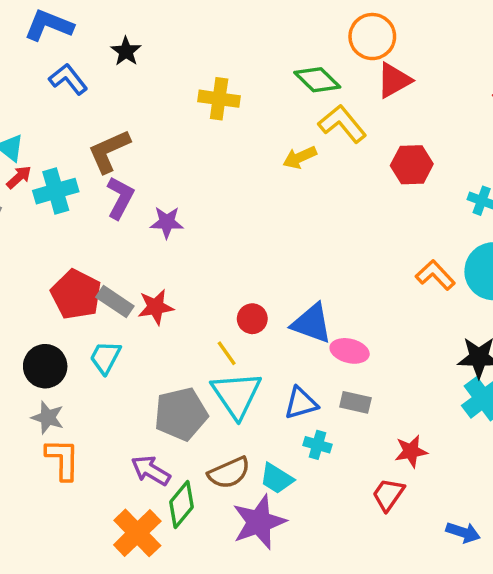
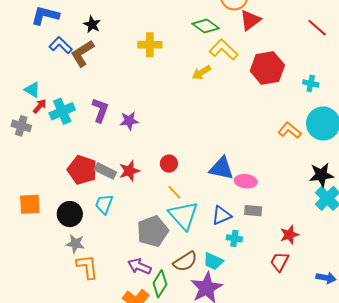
brown L-shape: (109, 151) -> (82, 53), moved
red hexagon: (412, 165) -> (267, 68), size x1.4
red circle: (252, 319) -> (169, 164), moved

